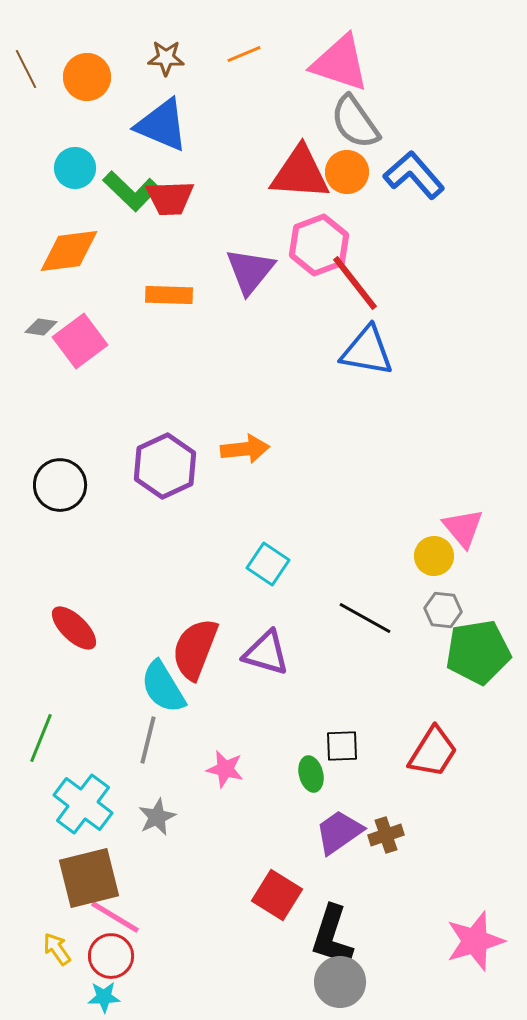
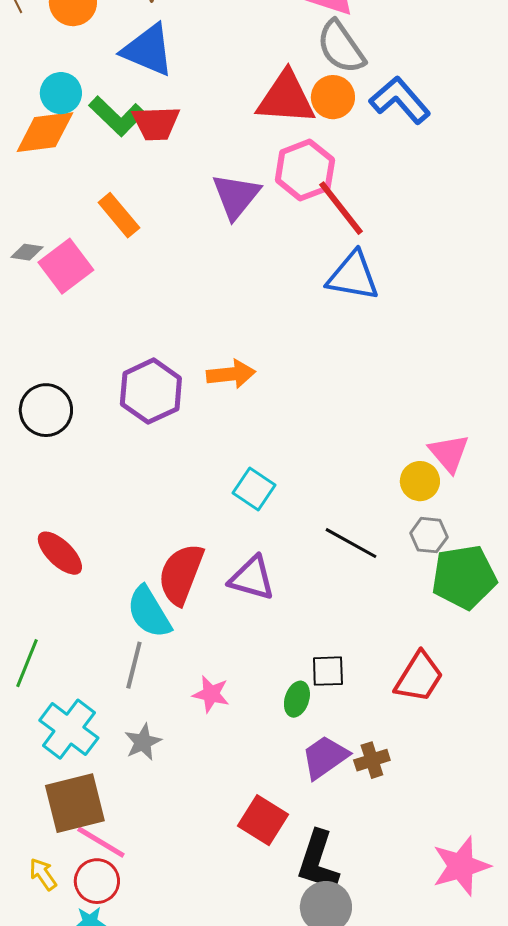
orange diamond: (69, 251) -> (45, 132), moved
orange rectangle: (169, 295) -> (119, 215), moved, turned 48
green ellipse: (311, 774) -> (297, 699), turned 32

